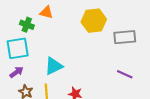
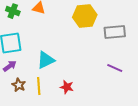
green cross: (27, 25) -> (13, 11), moved

